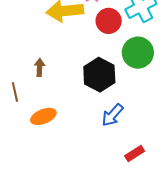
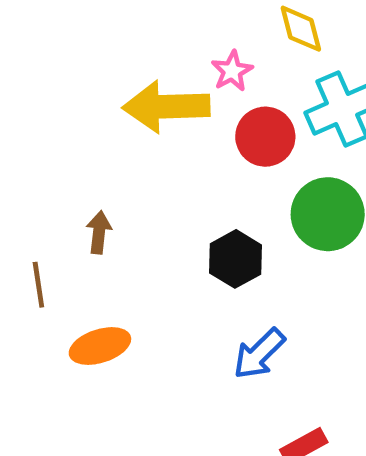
black hexagon: (99, 75) -> (235, 259), size x0.7

